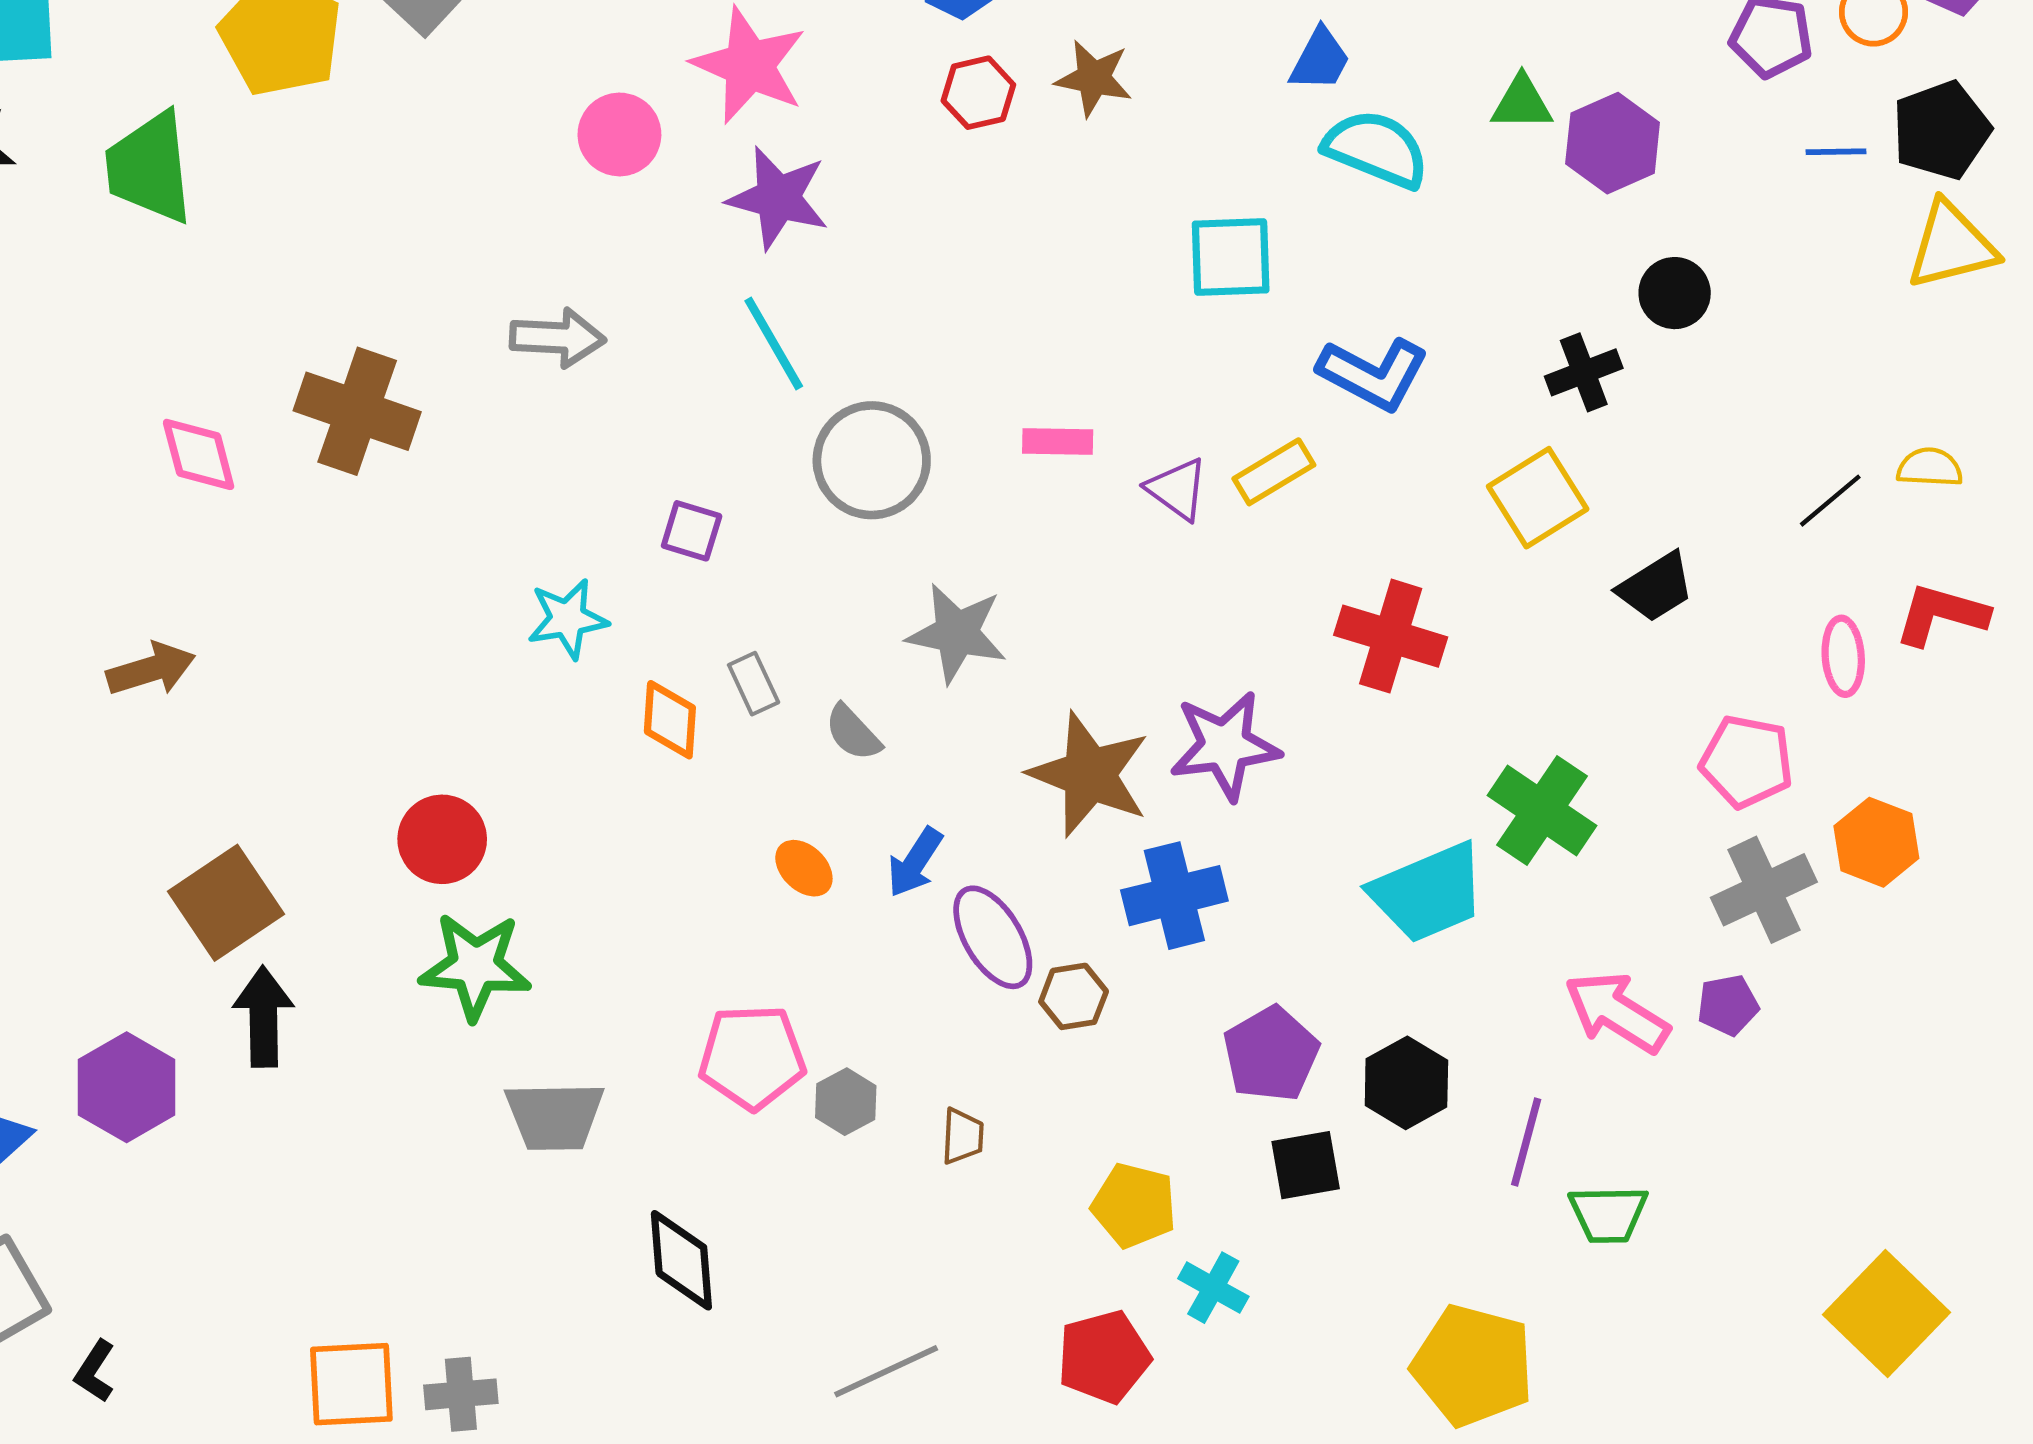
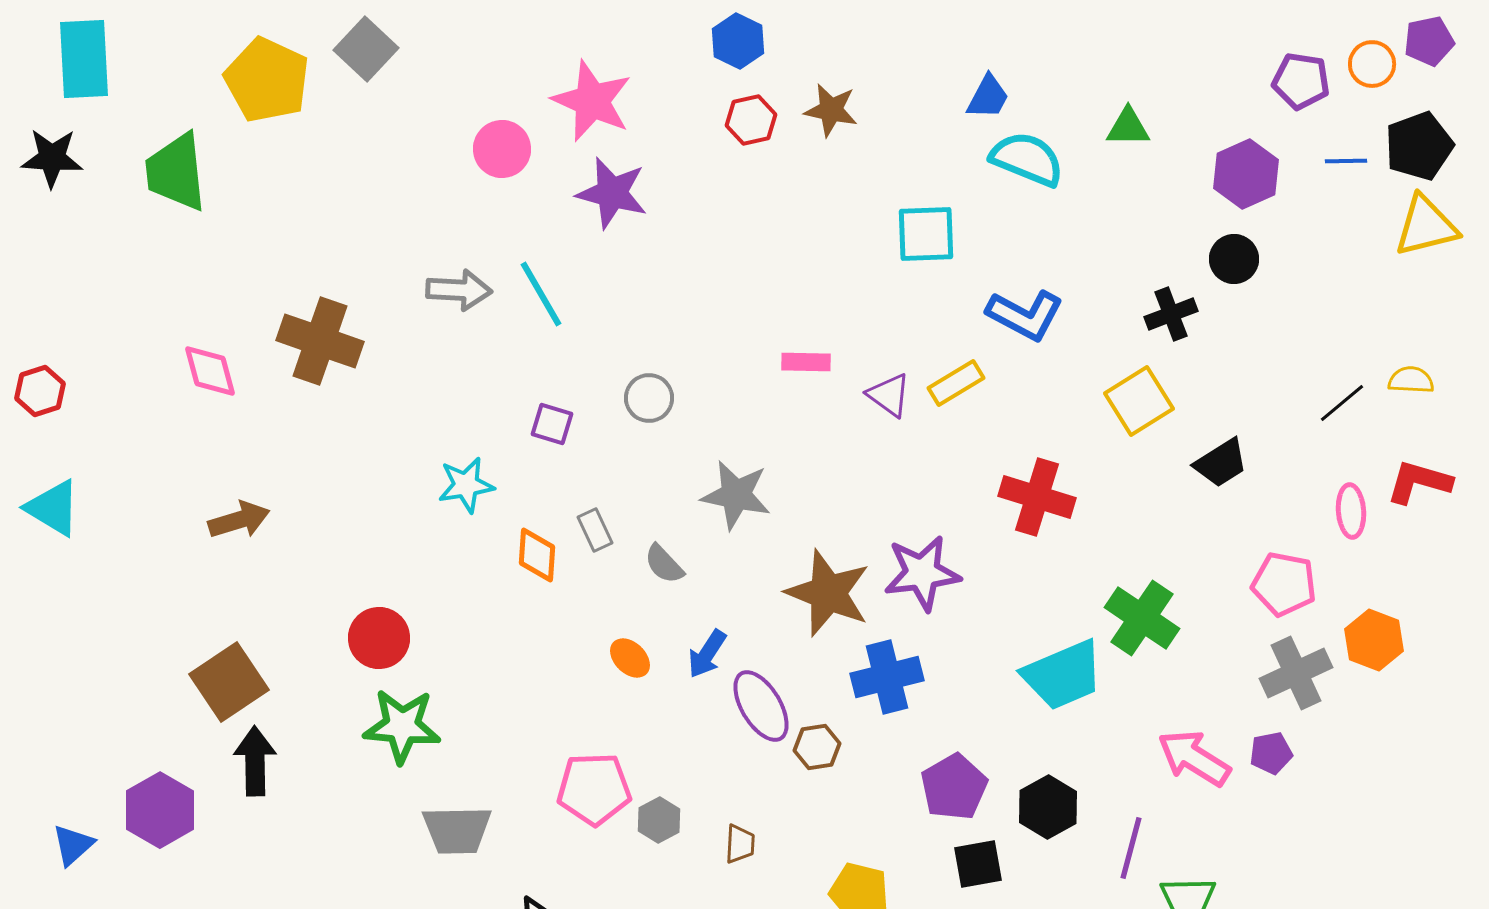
purple hexagon: (1613, 143) -> (1246, 174), moved
cyan line: (774, 343) -> (541, 294), moved
gray circle: (872, 460) -> (649, 398), moved, size x0.6
brown arrow: (151, 669) -> (239, 520), moved

